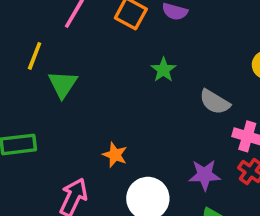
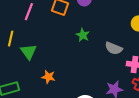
orange star: (115, 155) -> (48, 77), moved

